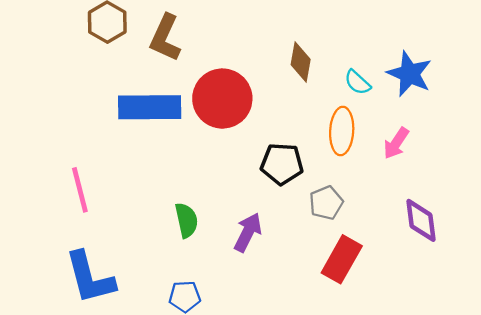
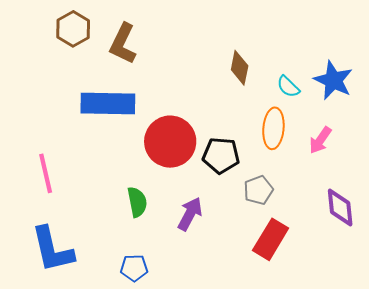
red circle: (222, 99) -> (170, 142), moved

